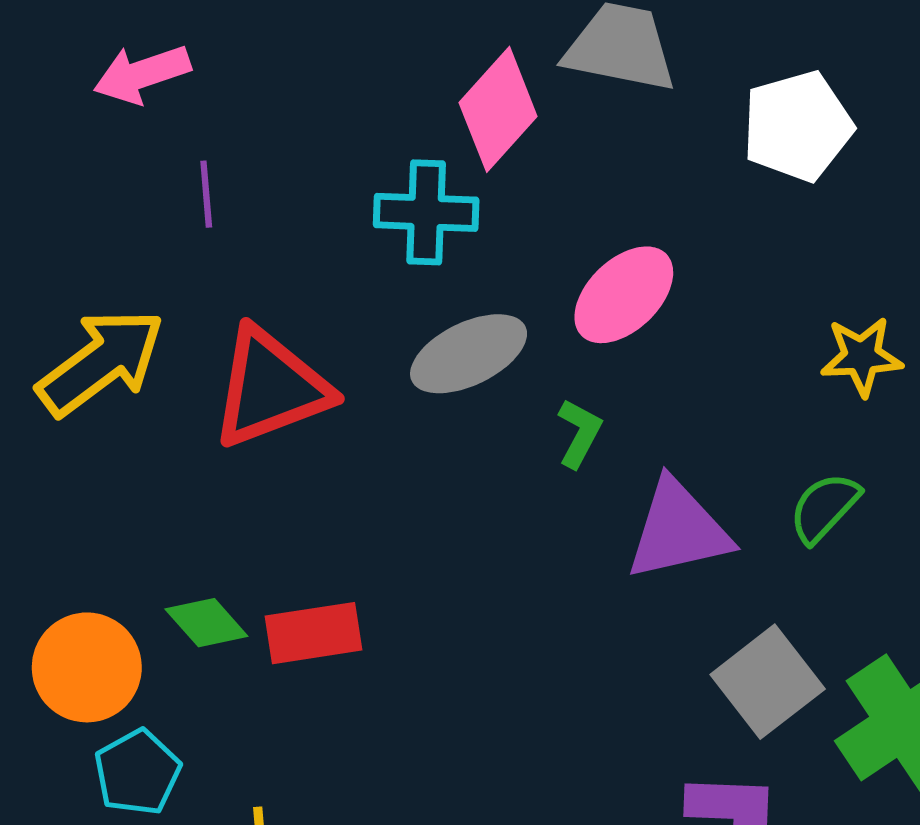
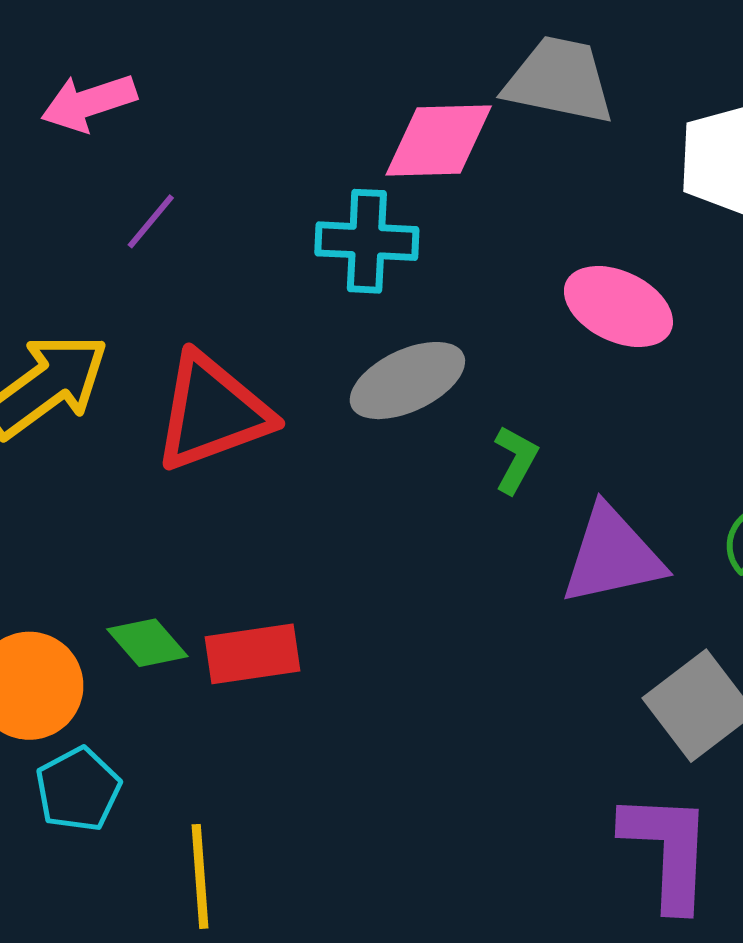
pink diamond: (498, 109) -> (439, 141), turned 46
purple line: (206, 194) -> (151, 221), turned 44
pink ellipse: (624, 295) -> (618, 306), moved, turned 69

